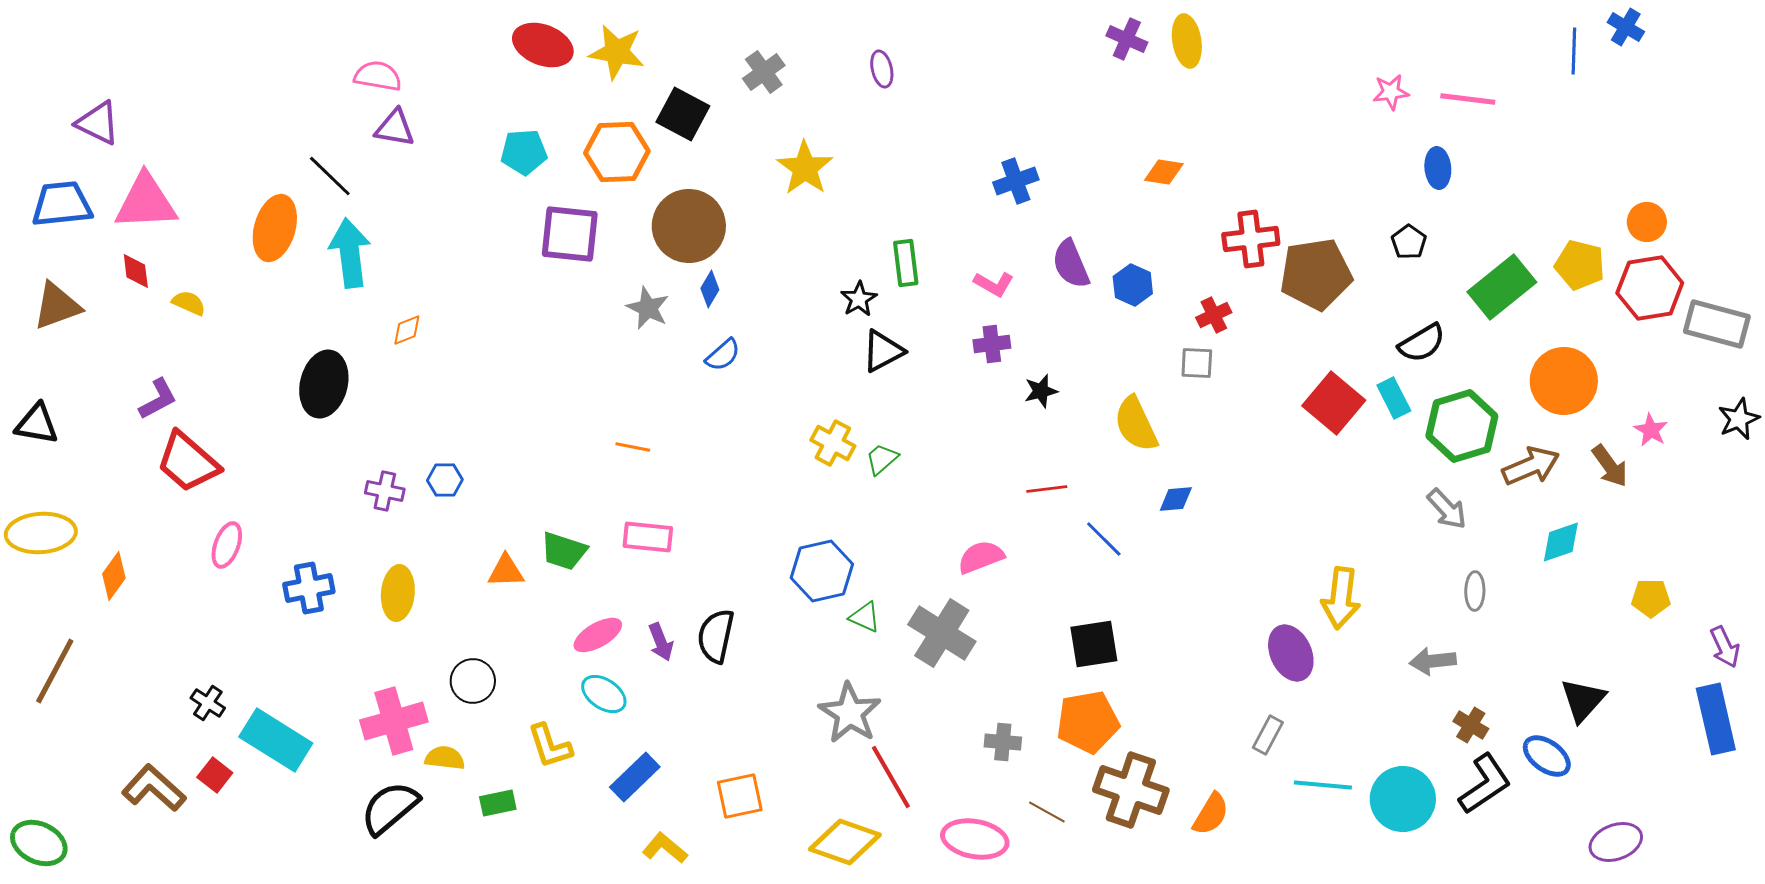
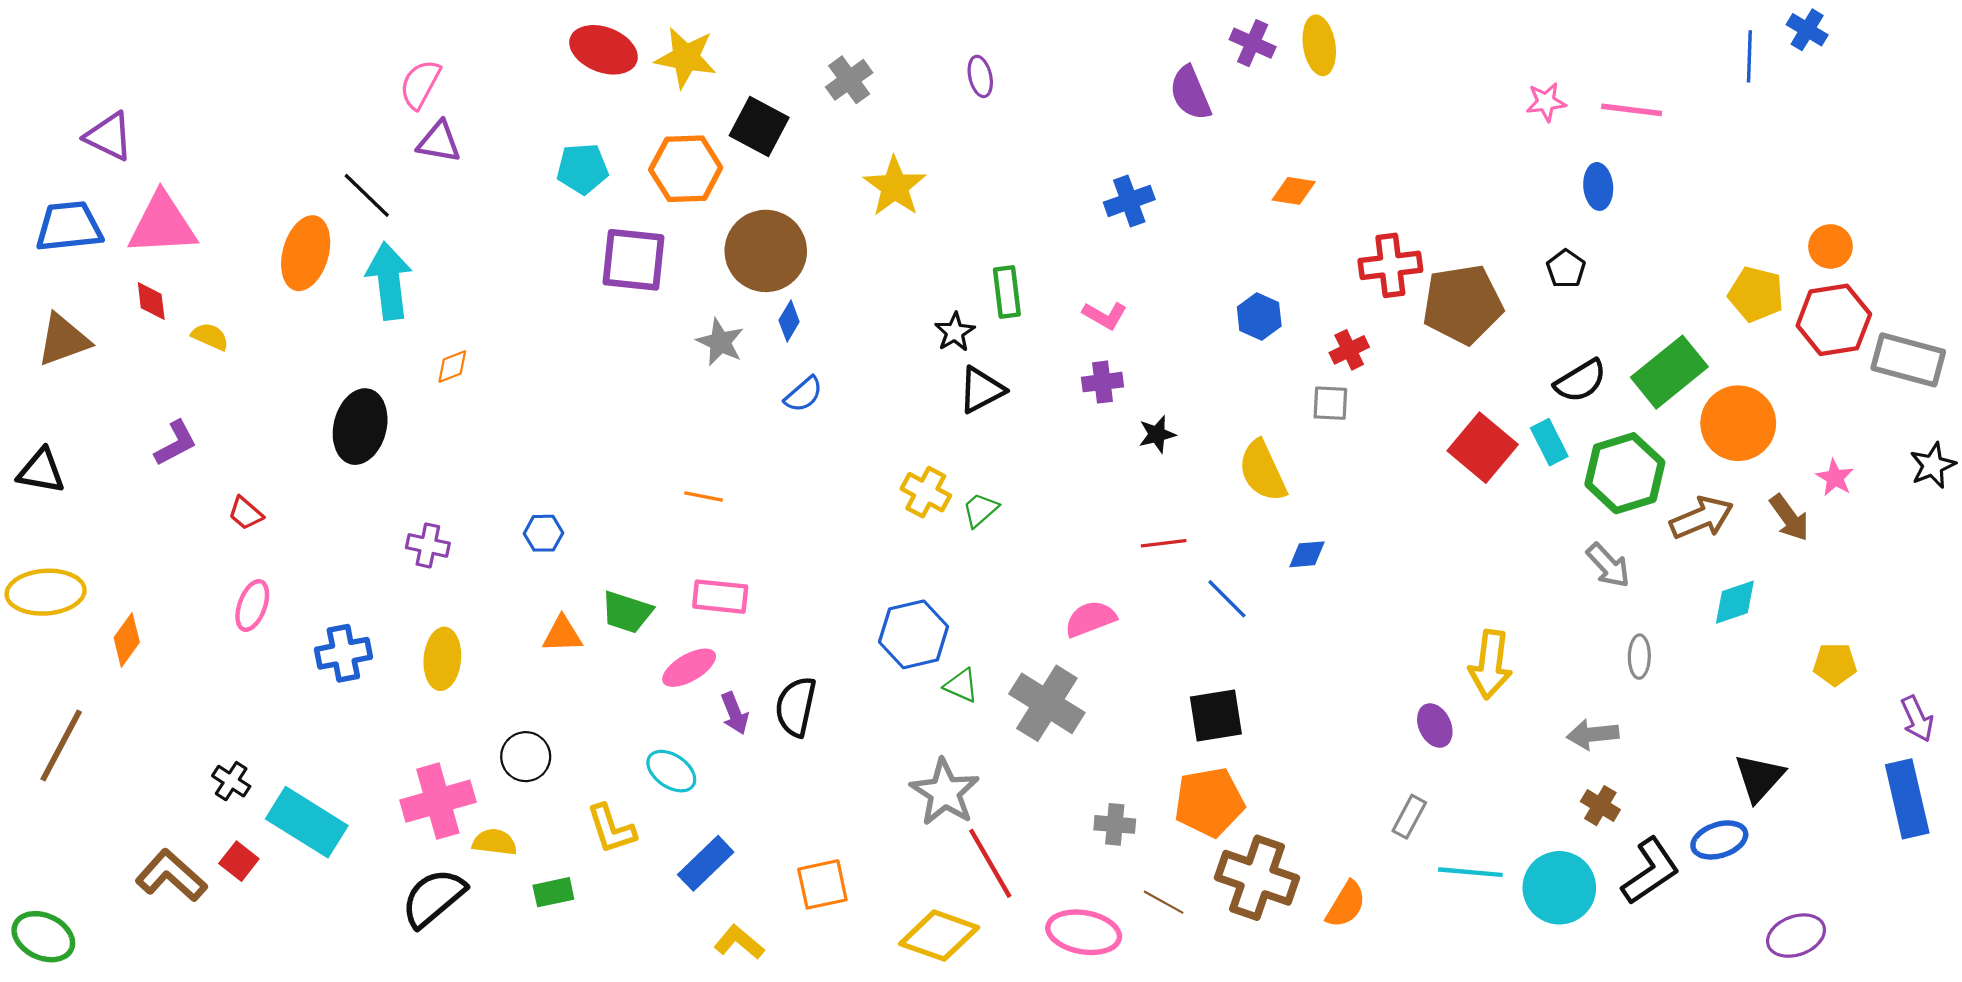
pink semicircle: (378, 76) -> (420, 84), turned -72
purple semicircle: (1071, 264) -> (1190, 93), moved
green rectangle: (1502, 287) -> (1669, 372), moved
red trapezoid: (188, 462) -> (246, 513), moved, size x0.5
blue hexagon: (445, 480) -> (543, 533), moved
pink ellipse: (598, 635) -> (689, 668), moved
purple ellipse: (1291, 653) -> (1435, 726), size x0.7
brown cross: (1471, 725) -> (1600, 806), moved
blue ellipse: (1547, 756) -> (1719, 840), turned -54

